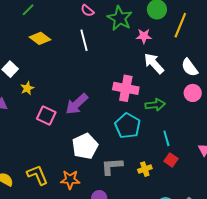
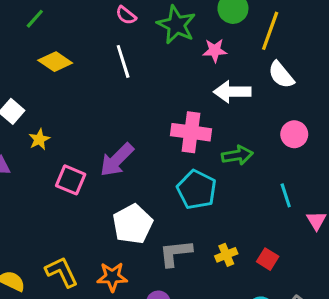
white arrow: (154, 63) -> (232, 92), turned -45
white semicircle: (190, 67) -> (281, 75), moved
cyan line: (166, 138) -> (286, 195), moved
red square: (171, 160) -> (268, 259), moved

